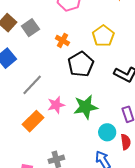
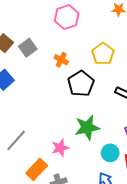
gray line: (32, 85) -> (16, 140), moved
pink star: (56, 105) -> (60, 148), moved
orange rectangle: (33, 121) -> (37, 169), moved

